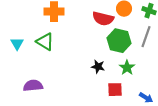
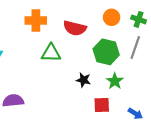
red semicircle: (103, 19) -> (75, 28), moved
green triangle: (45, 42) -> (51, 53), moved, turned -30

